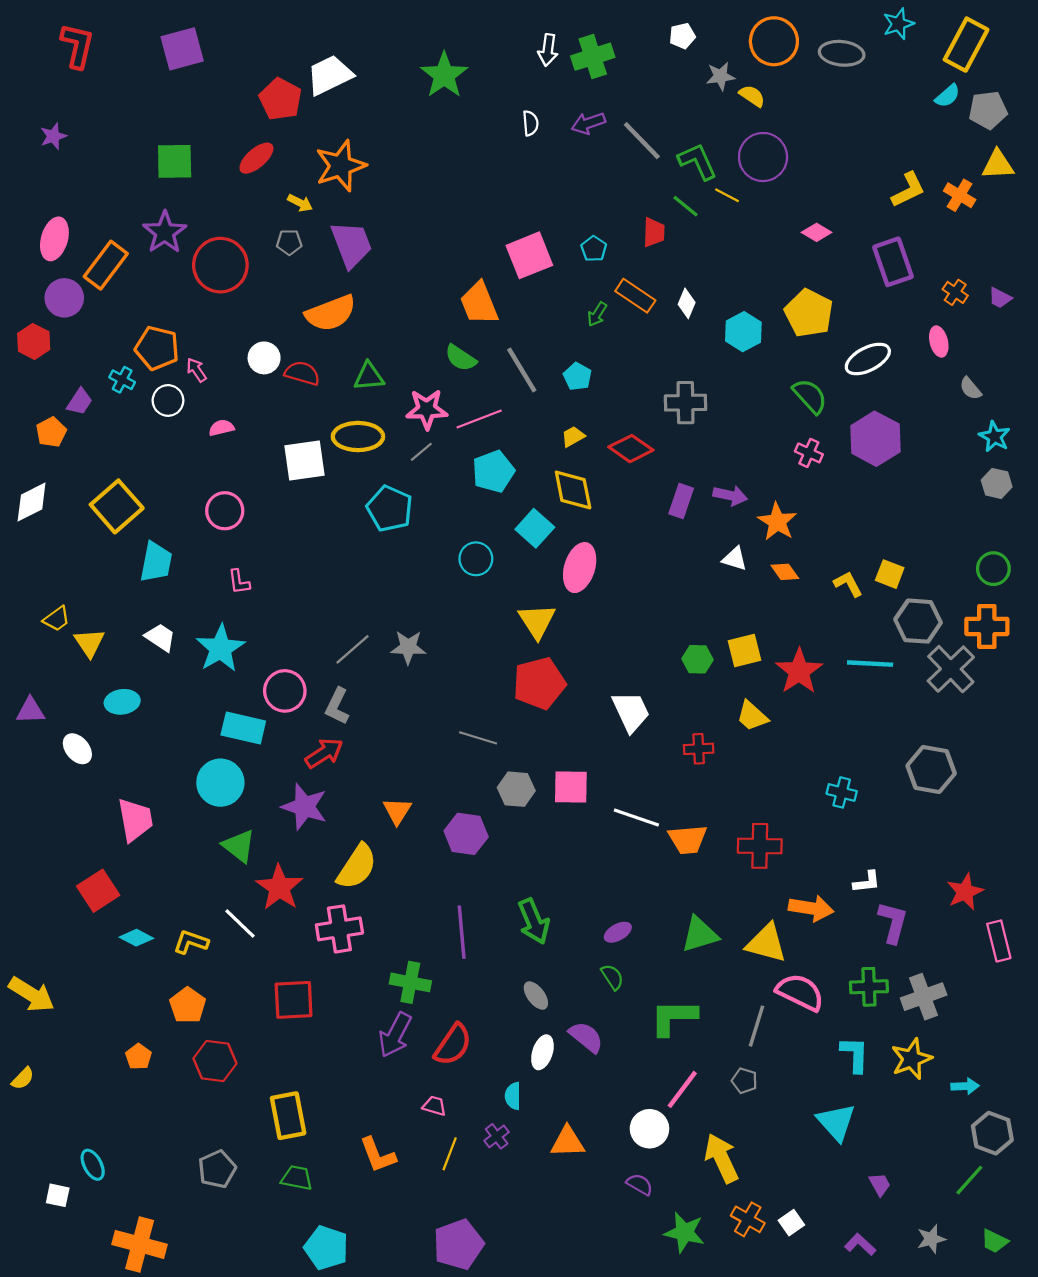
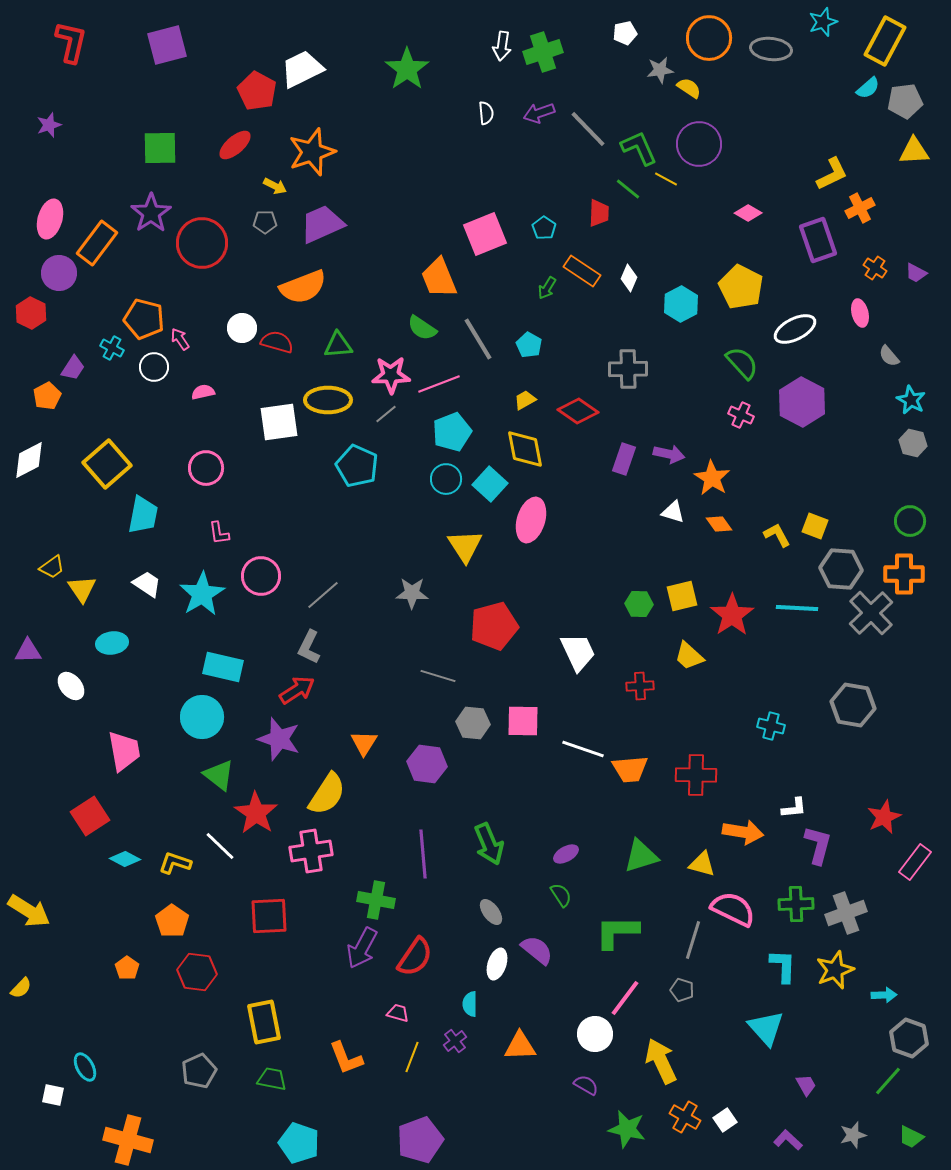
orange cross: (960, 195) -> (860, 208), moved, turned 32
purple trapezoid: (351, 244) -> (322, 224), turned -93
cyan circle: (476, 559) -> (446, 479), moved
yellow triangle: (537, 621) -> (465, 546), moved
gray star: (408, 647) -> (412, 593), moved
pink circle: (285, 691) -> (261, 576), moved
pink rectangle: (999, 941) -> (915, 862), turned 51
yellow triangle: (766, 943) -> (702, 864), size x0.7

